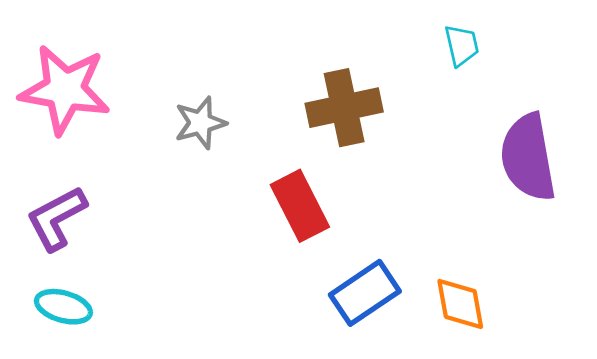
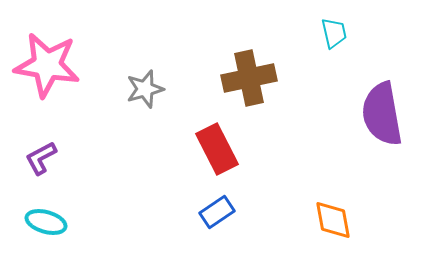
purple L-shape: (57, 218) -> (41, 158), size x0.7
blue rectangle: (365, 293) -> (217, 212), moved, size x0.7

